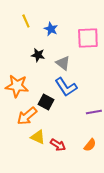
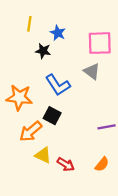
yellow line: (26, 21) -> (29, 24), turned 32
black star: (38, 55) -> (43, 51), moved
gray triangle: (63, 63) -> (92, 71), moved
blue L-shape: (66, 87) -> (58, 85), moved

